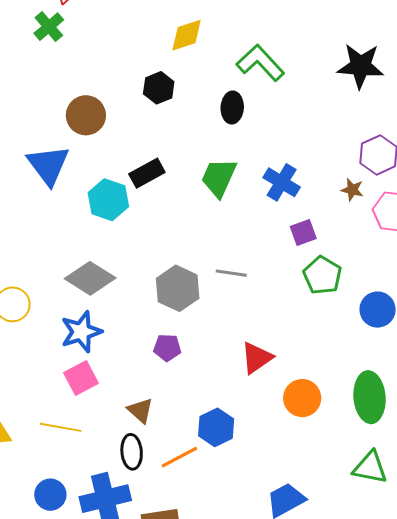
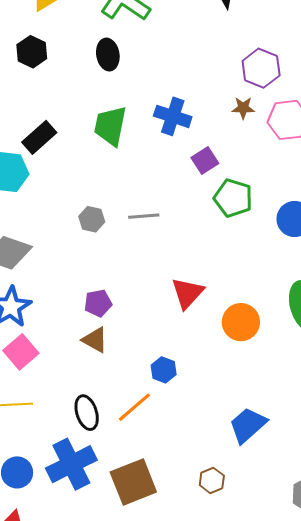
gray hexagon: (178, 288) -> (92, 219), moved, size x0.6
brown triangle: (140, 410) -> (95, 340), moved
blue hexagon: (216, 427) -> (164, 370), size x0.7

